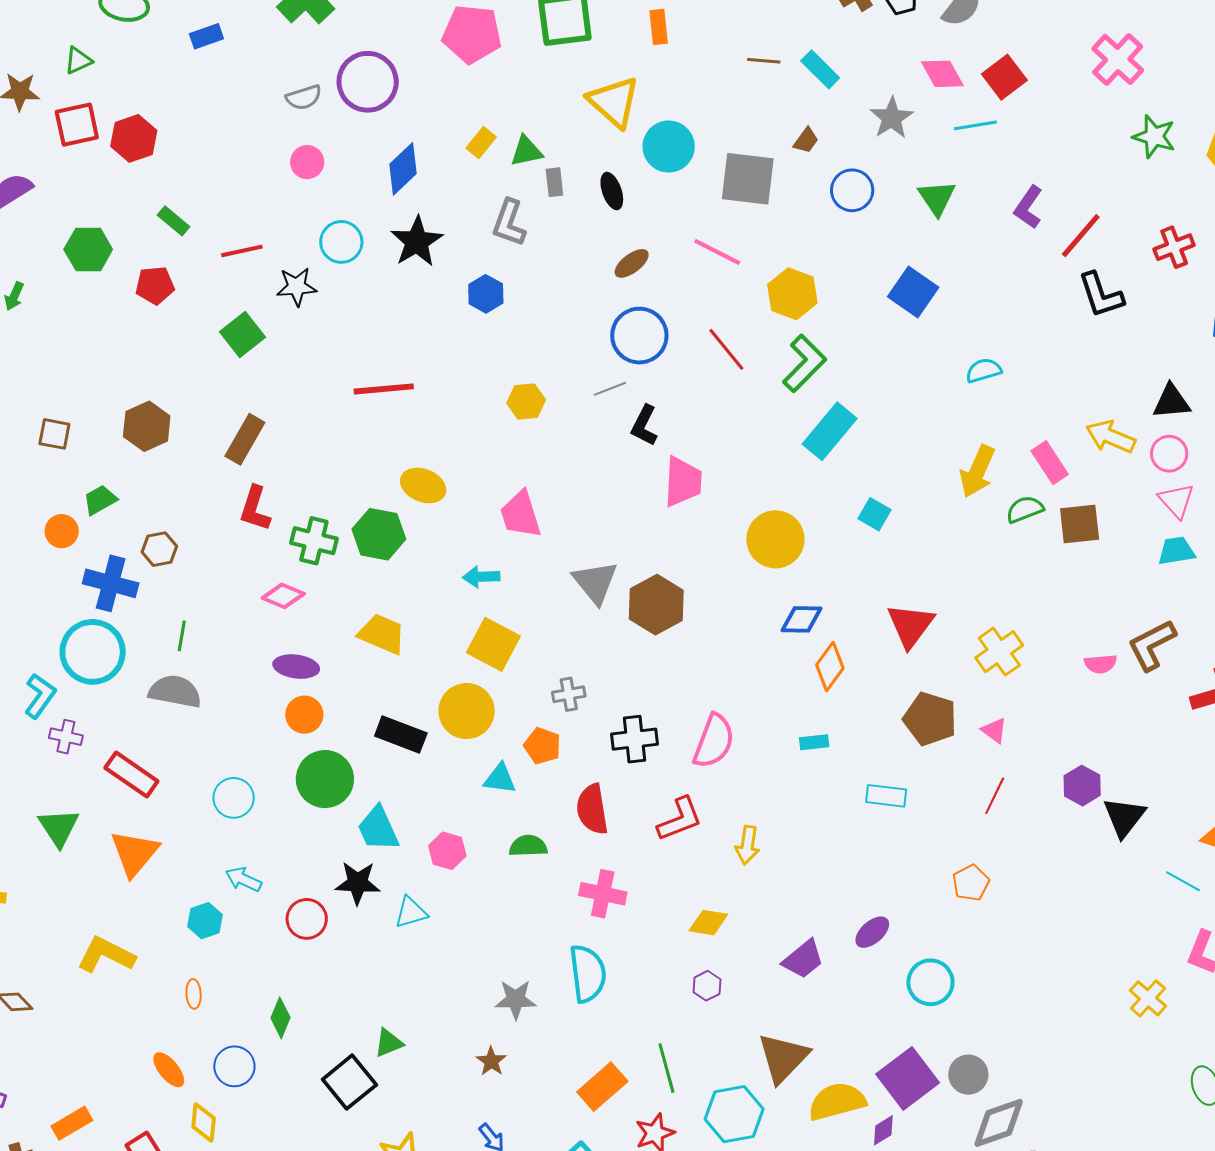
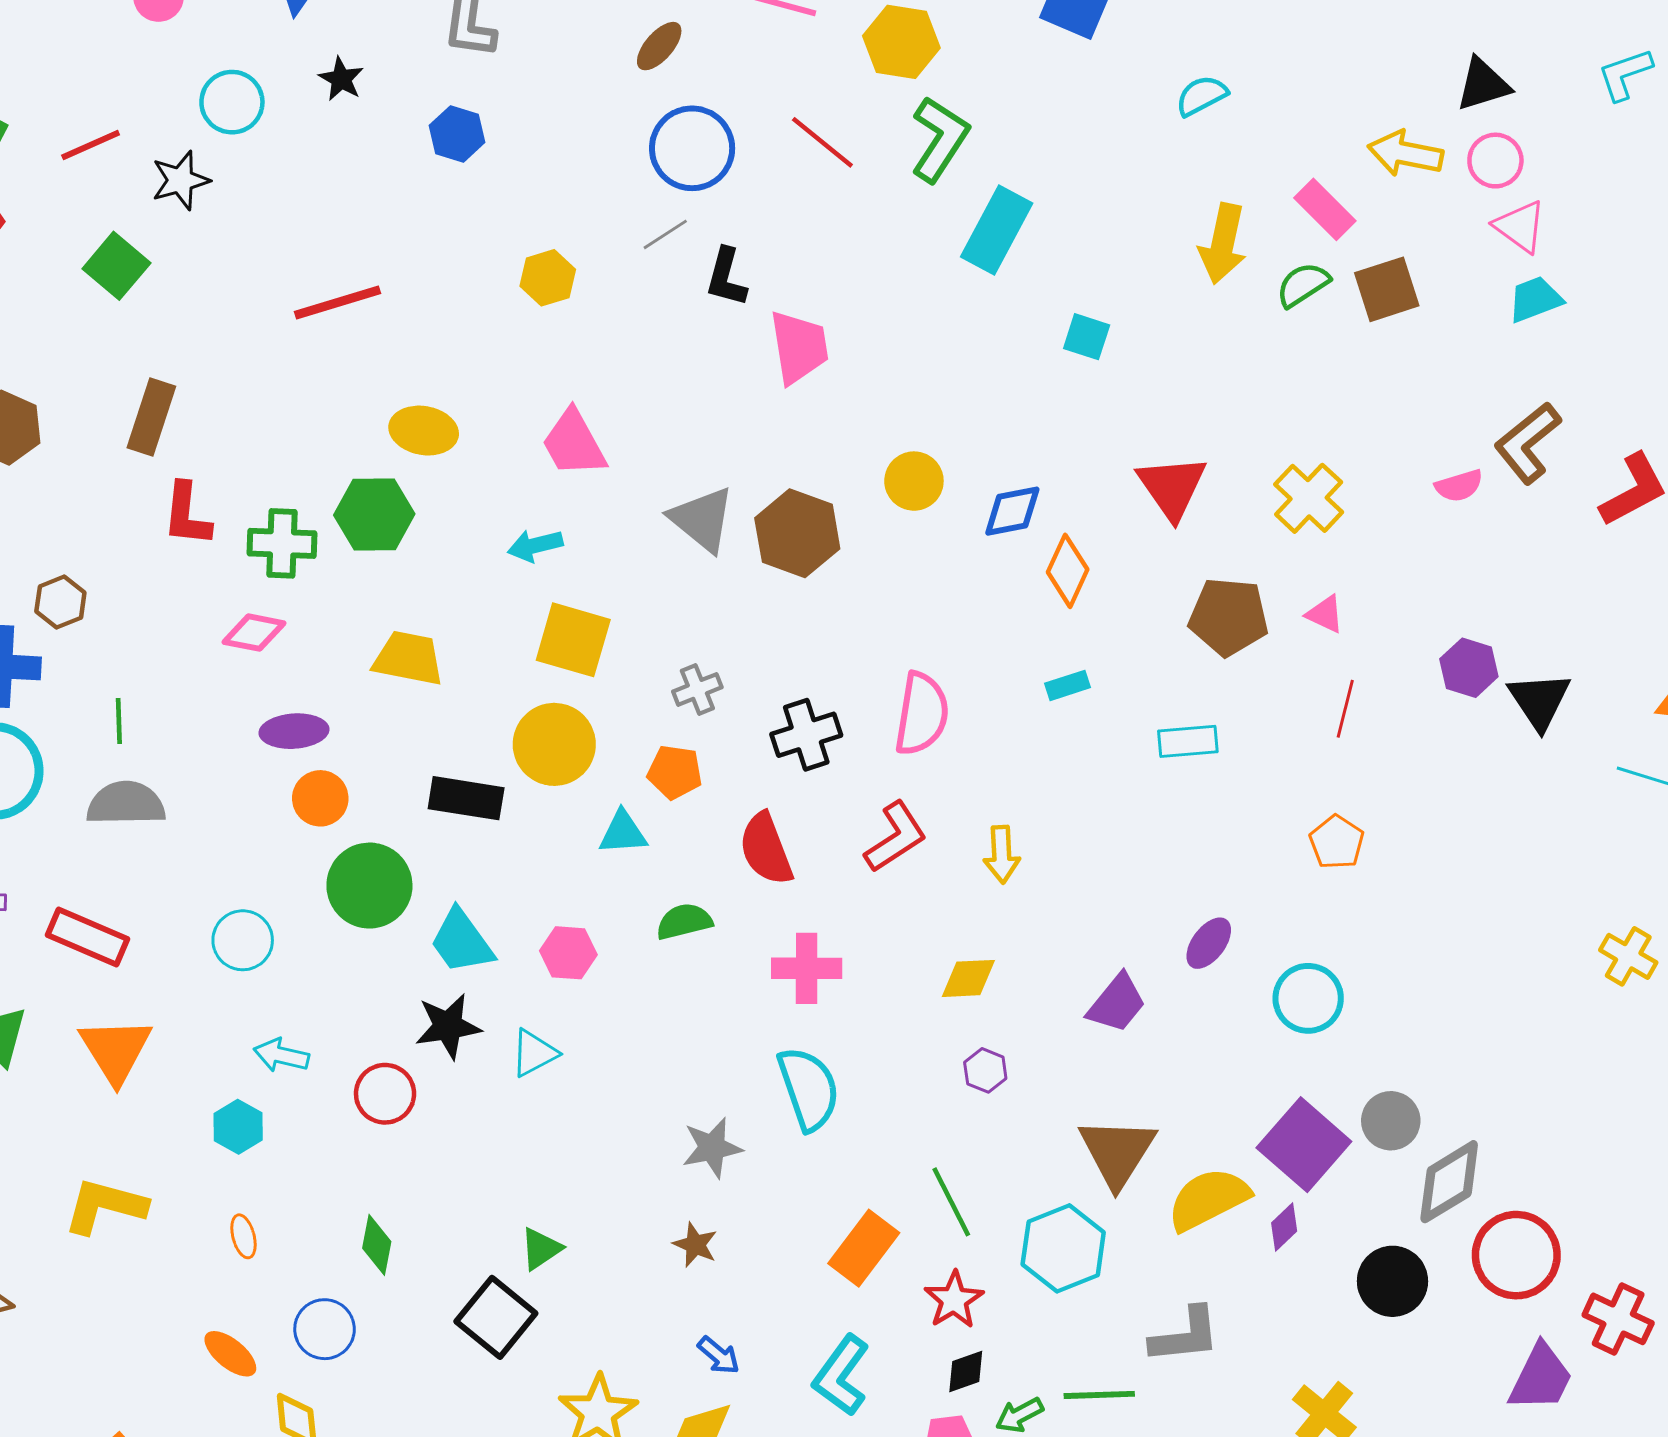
black star: (417, 242) -> (341, 79), size x0.6
yellow circle: (775, 539) -> (914, 481), moved, size x0.7

